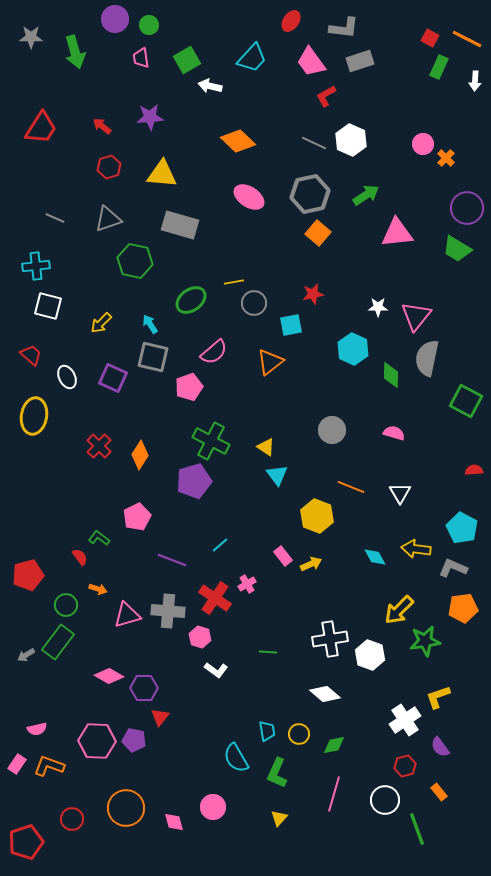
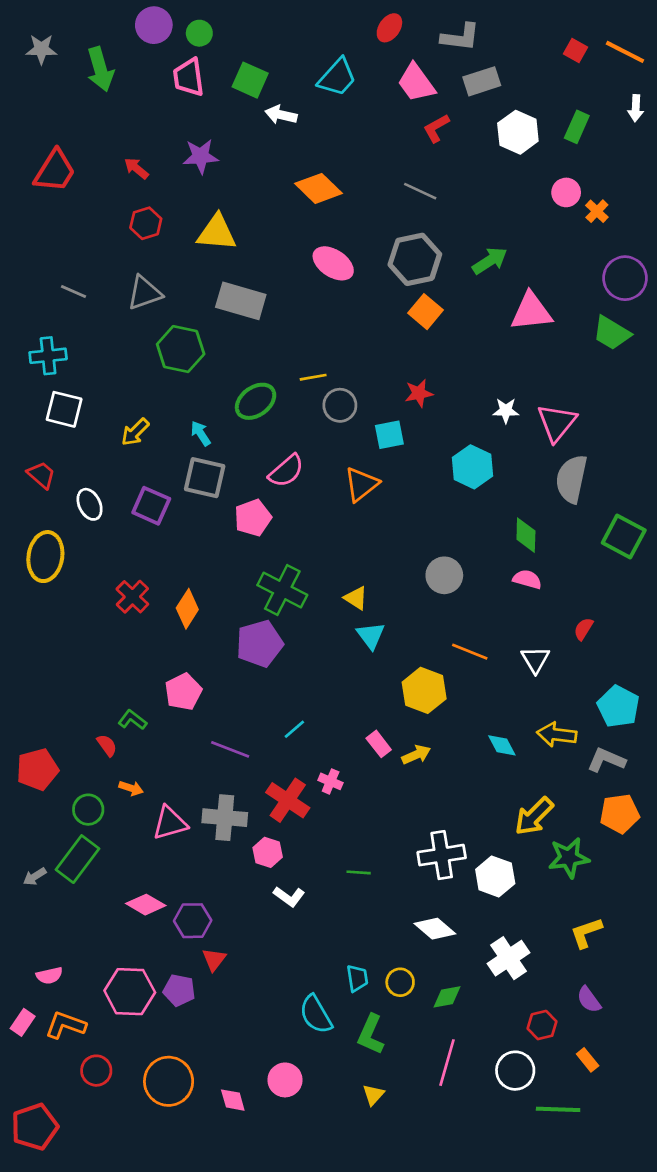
pink trapezoid: (141, 58) -> (189, 77), size x1.4
green square: (187, 60) -> (250, 80), turned -36
green rectangle: (439, 67) -> (577, 127), moved
white hexagon: (351, 140) -> (518, 132), moved
green diamond: (391, 375) -> (526, 535), moved
red semicircle: (474, 470) -> (584, 629), moved, turned -54
pink cross: (247, 584) -> (331, 781), turned -36
white cross: (405, 720) -> (509, 958), moved
red circle: (72, 819) -> (96, 1071), moved
green line: (417, 829) -> (558, 1109), turned -68

